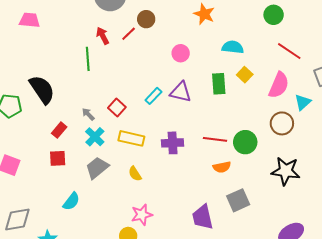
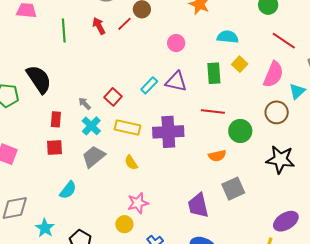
green line: (88, 59) -> (64, 30), moved
red rectangle: (59, 130) -> (56, 119), turned -35
red line: (215, 139) -> (213, 112), moved
purple cross: (173, 143) -> (168, 132), size x1.4

